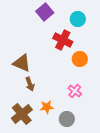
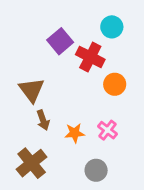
purple square: (45, 12) -> (60, 41), moved
brown triangle: (22, 63) -> (32, 90), turned 30
orange star: (47, 107) -> (75, 133), moved

